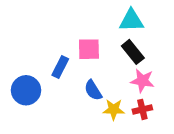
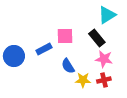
cyan triangle: (131, 20) -> (107, 15), moved, turned -30
blue rectangle: (60, 67) -> (44, 49), turned 35
blue circle: (26, 90) -> (14, 56), moved

